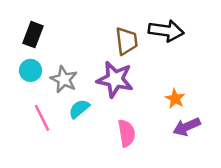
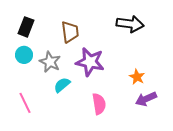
brown trapezoid: (127, 41) -> (70, 32), moved
pink line: (42, 118) -> (25, 103), moved

